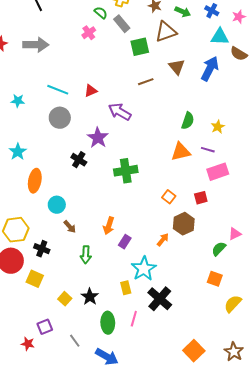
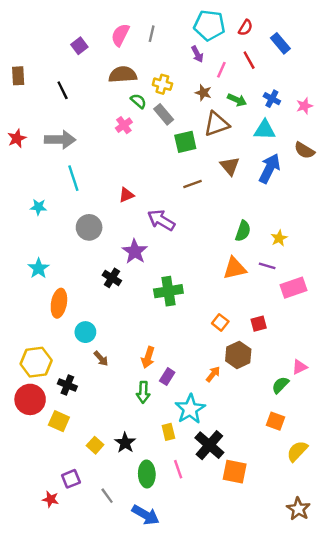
cyan triangle: (220, 37) -> (265, 130), moved
cyan line: (58, 90) -> (73, 178), moved, turned 50
pink rectangle: (218, 172) -> (294, 288), moved
green arrow: (86, 255) -> (143, 392), moved
pink line: (134, 319) -> (178, 469), turned -35
orange square: (194, 351) -> (235, 472), moved, turned -35

